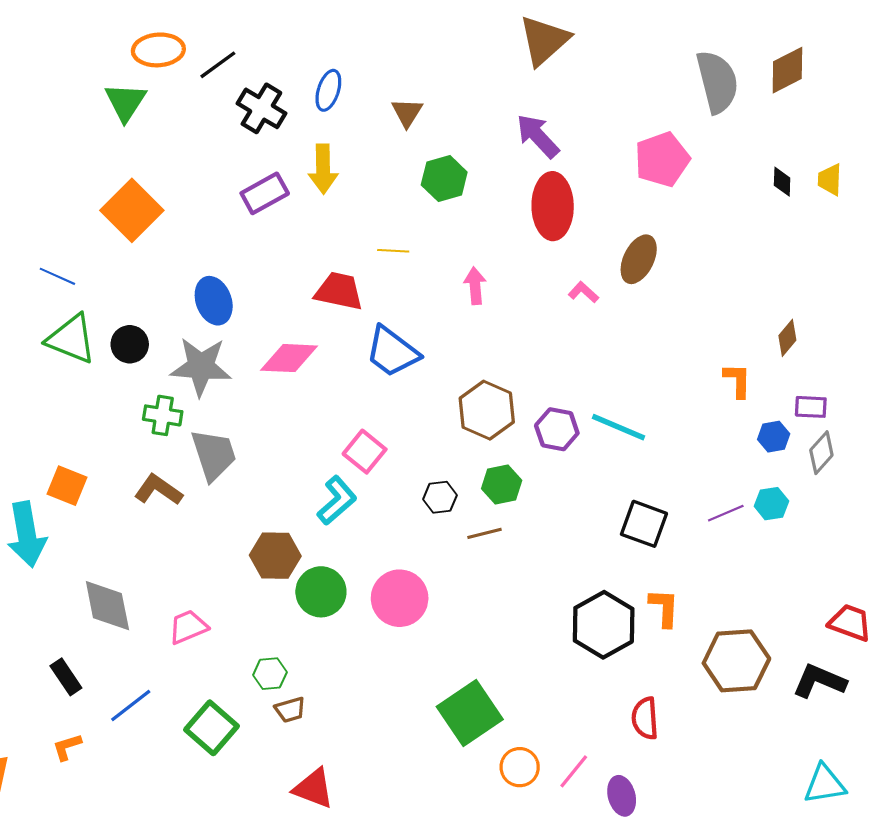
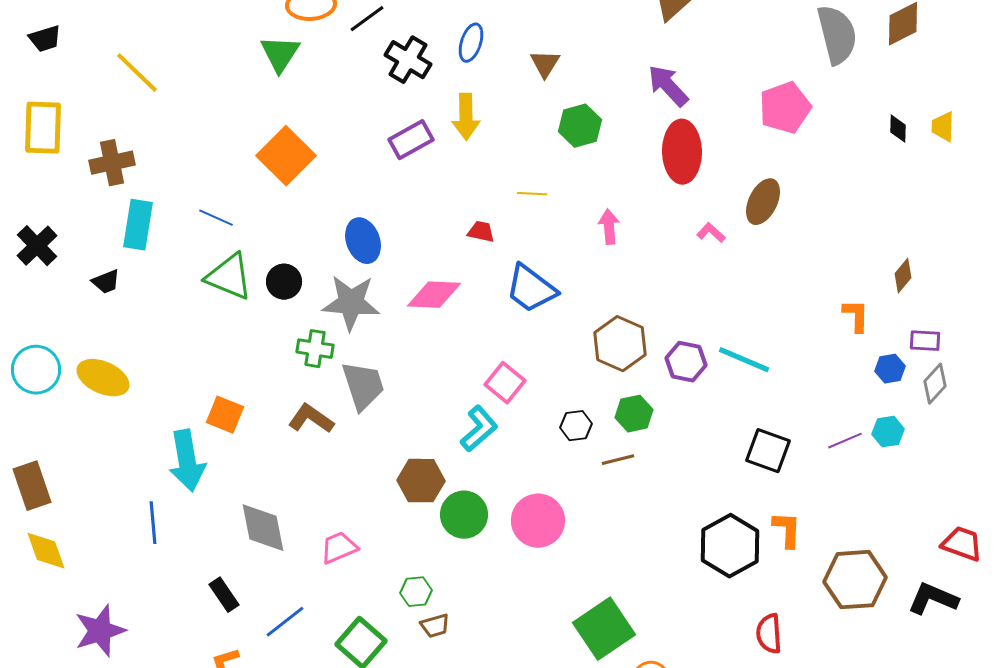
red trapezoid: (339, 291) -> (481, 232), size x0.6

